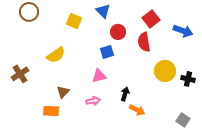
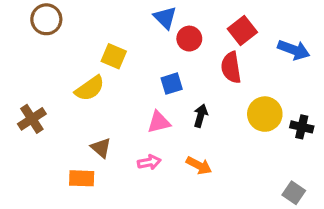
yellow square: (74, 21) -> (114, 56), moved
red circle: (118, 32) -> (189, 39), moved
brown triangle: (63, 92) -> (101, 148), turned -32
black arrow: (125, 94) -> (201, 116), moved
orange arrow: (137, 110) -> (199, 165), moved

